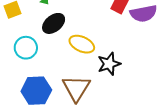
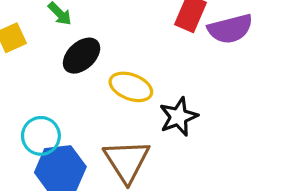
cyan circle: (26, 48) -> (41, 136), moved

